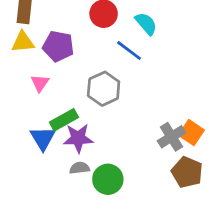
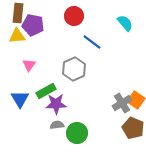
cyan semicircle: (146, 24) -> (125, 23), moved
purple pentagon: (58, 46) -> (33, 25), moved
blue triangle: (43, 138) -> (20, 99), moved

